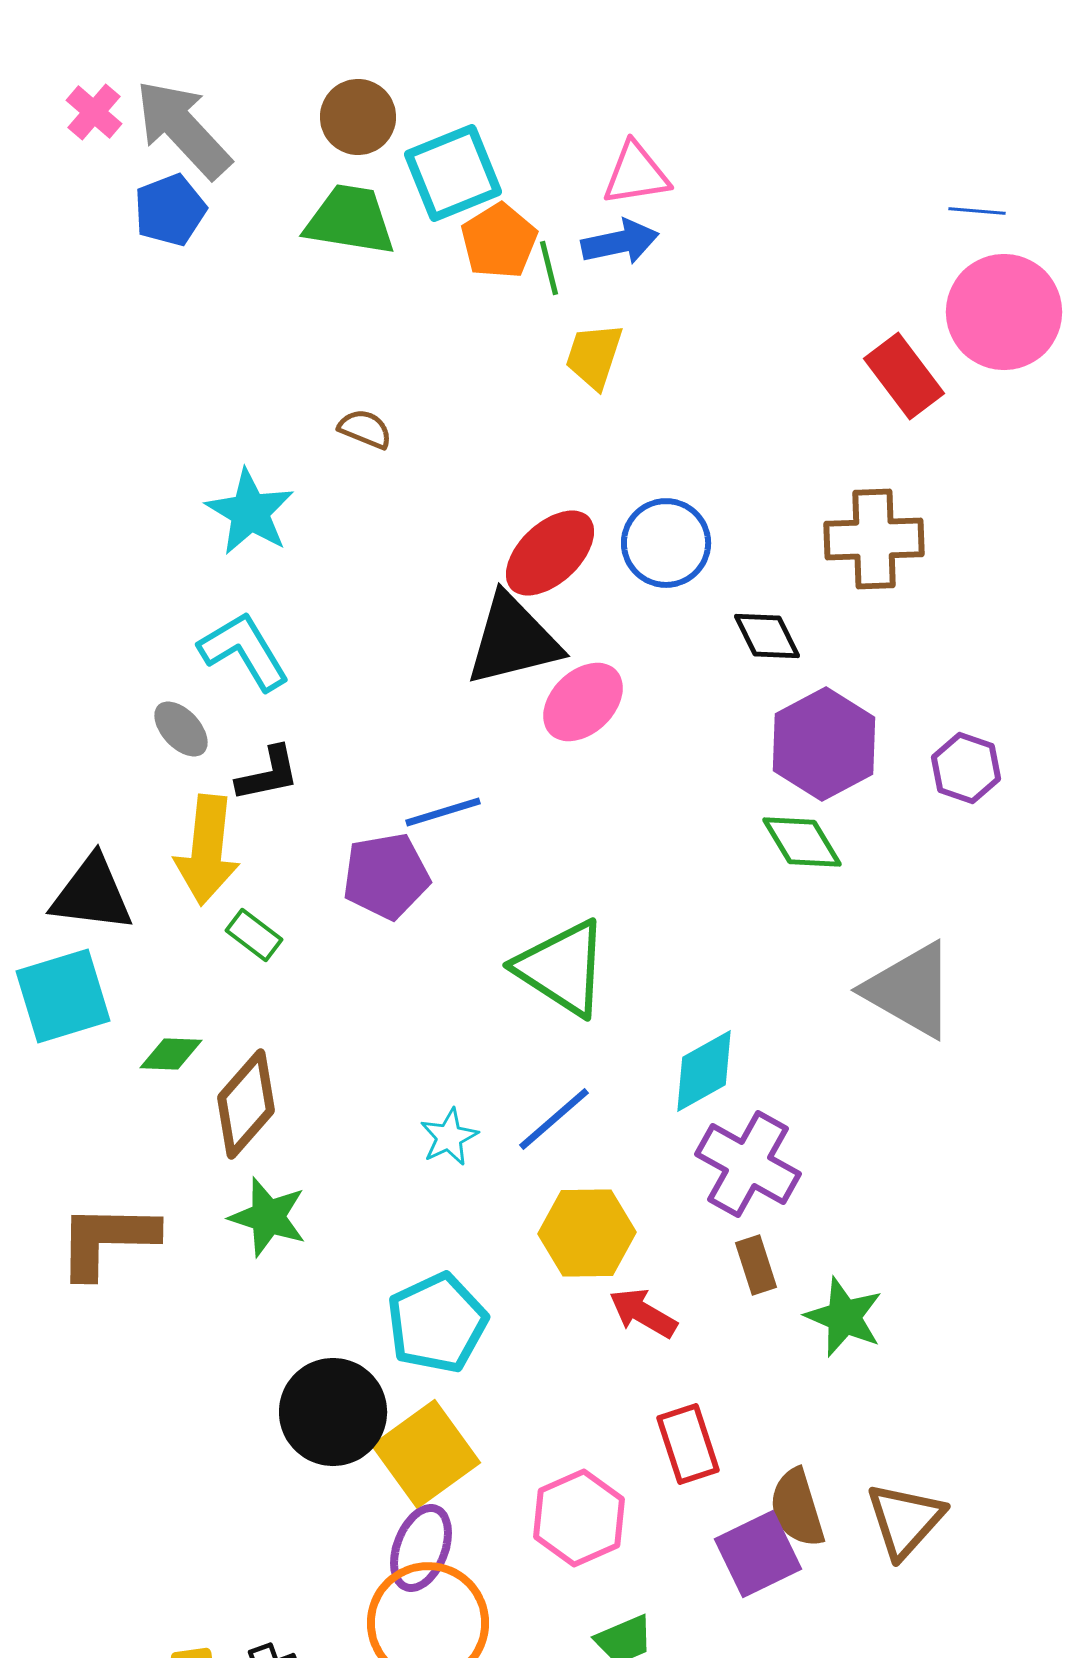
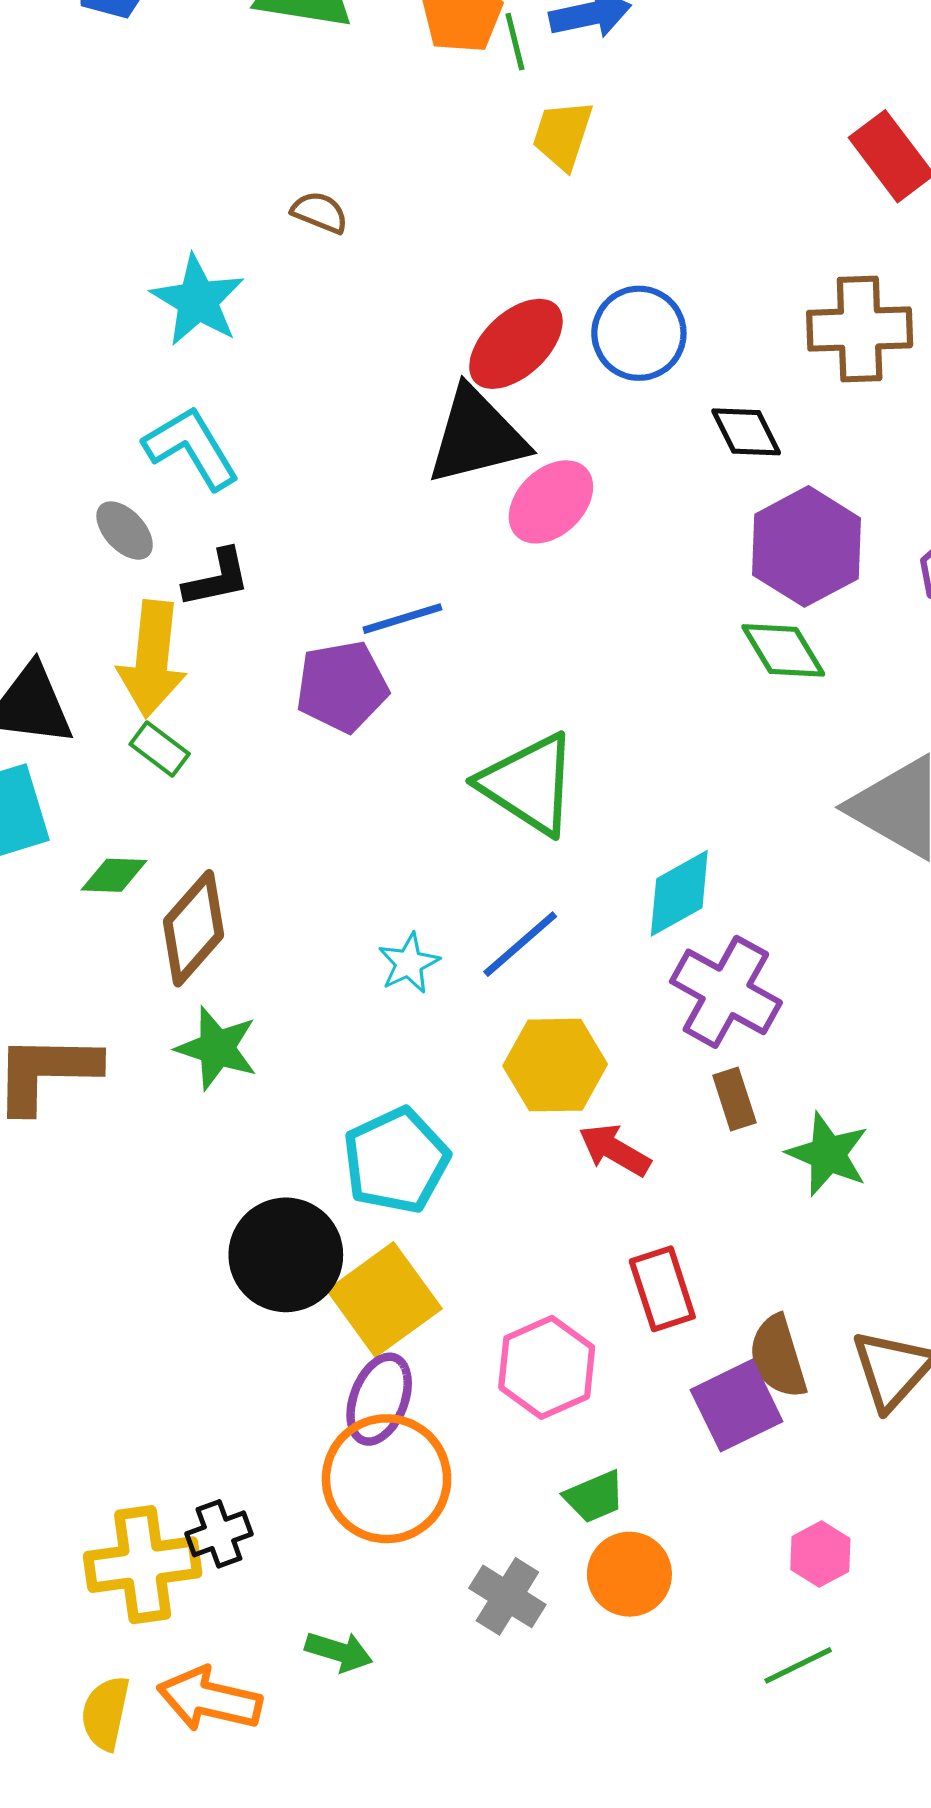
green rectangle: (254, 935) -> (160, 749), moved

